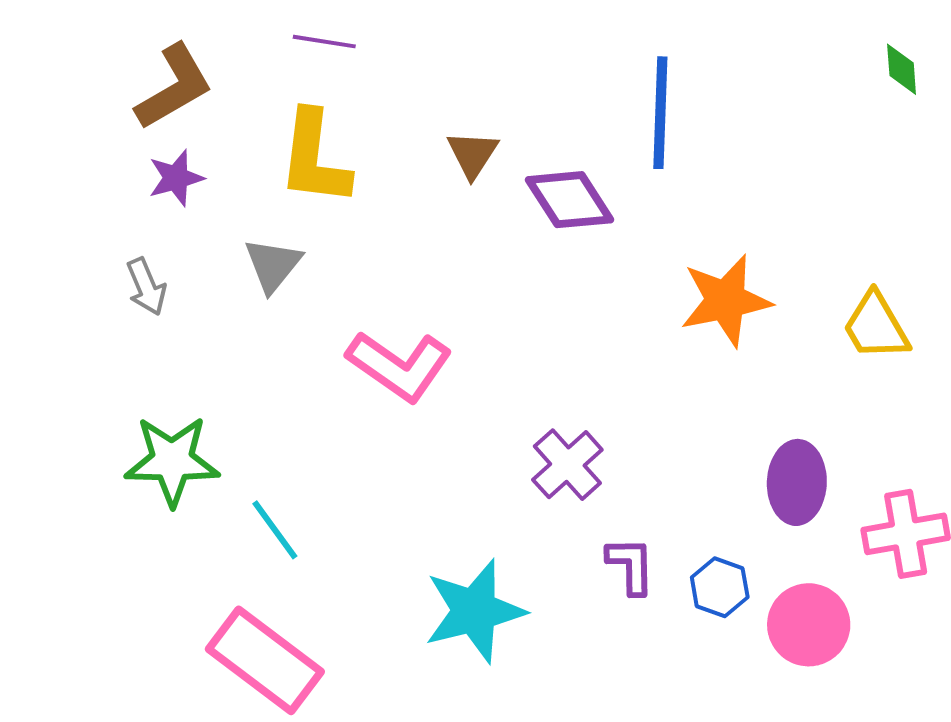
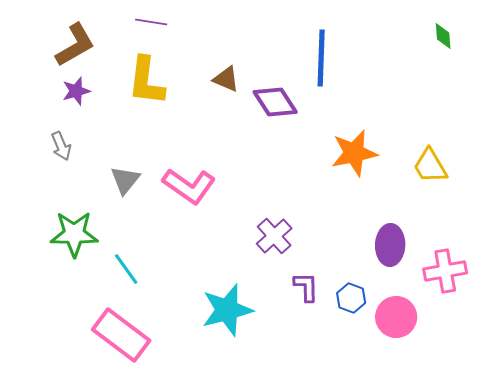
brown triangle: (473, 154) -> (226, 79), turned -40
gray triangle: (273, 265) -> (125, 180), moved

